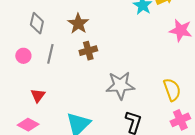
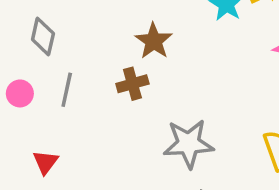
brown star: (78, 24) -> (154, 41), moved

